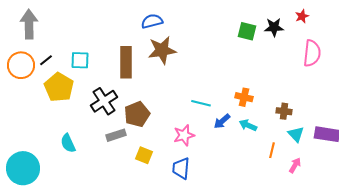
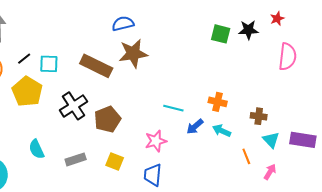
black line: (46, 60) -> (24, 59), moved
brown rectangle: (126, 62) -> (96, 66), turned -64
gray rectangle: (116, 135) -> (76, 159), moved
orange line: (272, 150) -> (246, 156), turned -35

